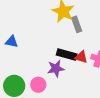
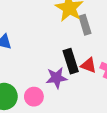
black rectangle: (67, 54) -> (71, 61), turned 54

